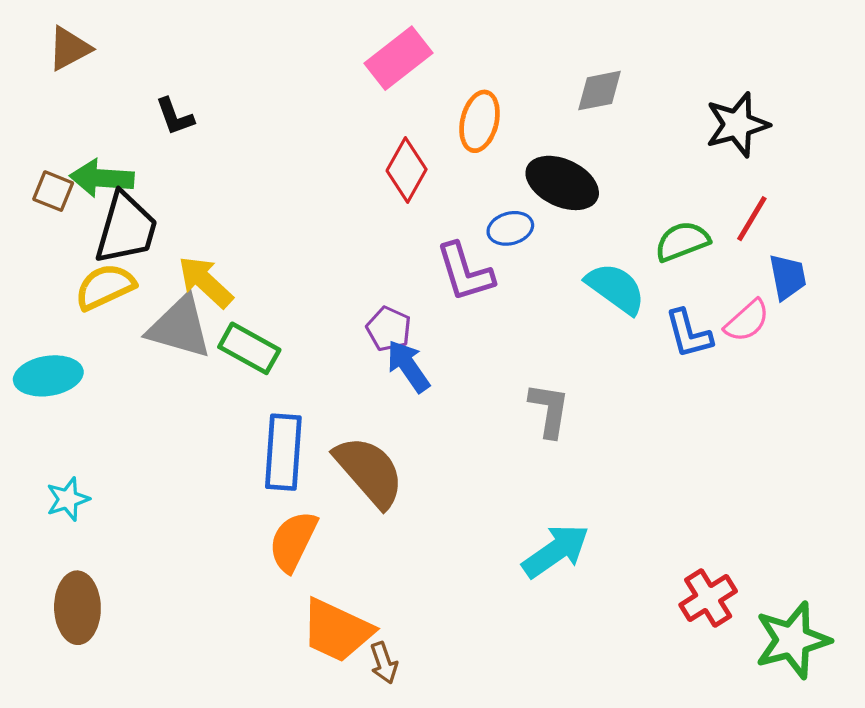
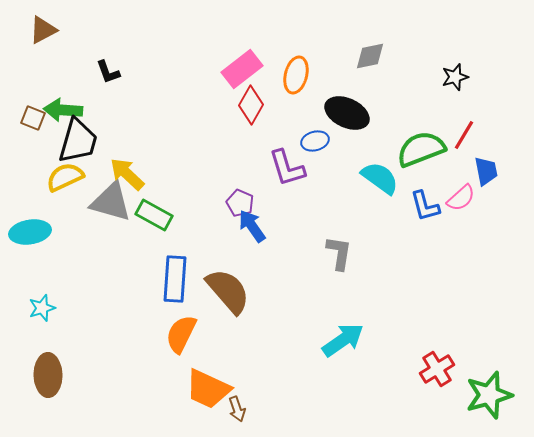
pink rectangle: (398, 58) -> (242, 69), moved
black star: (737, 125) -> (455, 77), size x0.7
green semicircle: (682, 241) -> (421, 149), size x1.4

